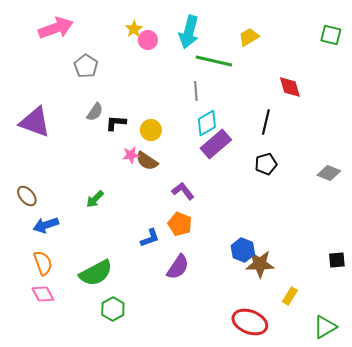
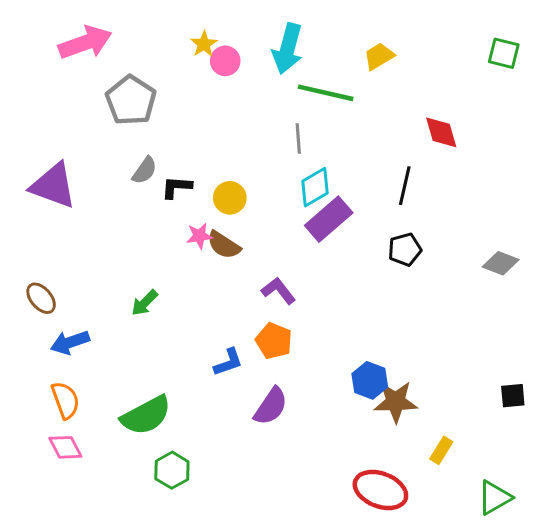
gray pentagon: (86, 66) -> (131, 100), size x1.4

